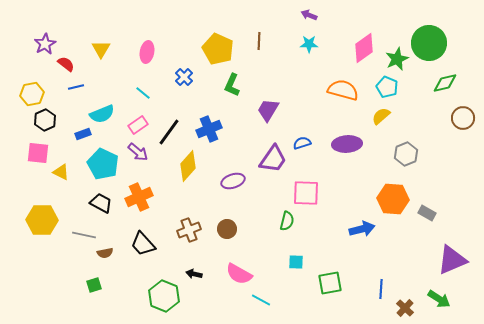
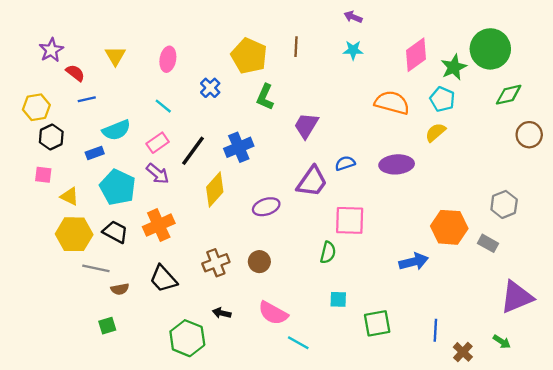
pink square: (38, 153) -> (43, 175), size x0.7
gray hexagon: (406, 154) -> (504, 204), moved
yellow hexagon: (42, 220) -> (74, 234), moved
green arrow: (439, 299) -> (502, 342), size x0.7

